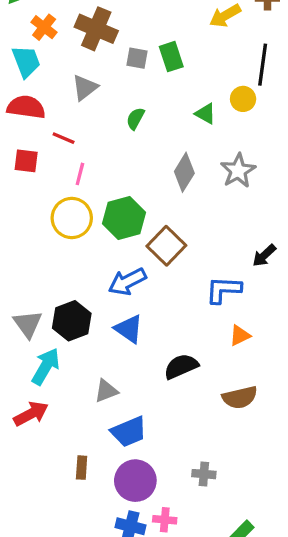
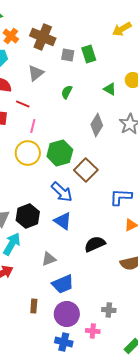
blue arrow: (127, 282) -> (62, 192), turned -110
pink cross: (165, 520) -> (93, 331), moved

